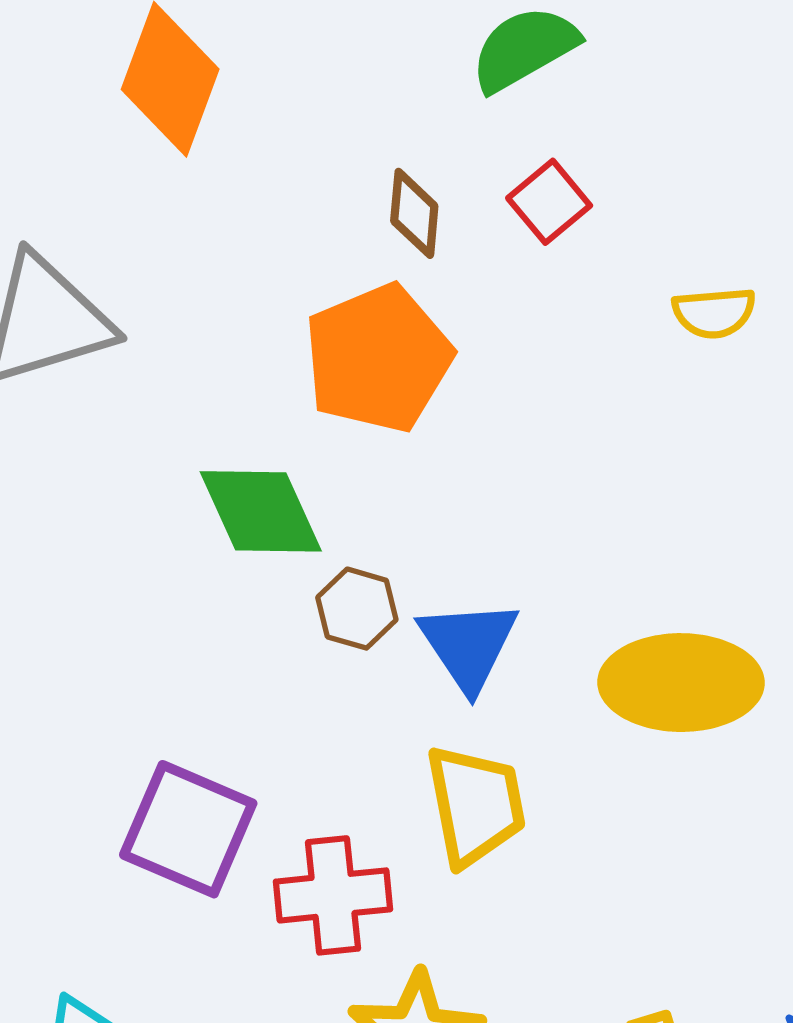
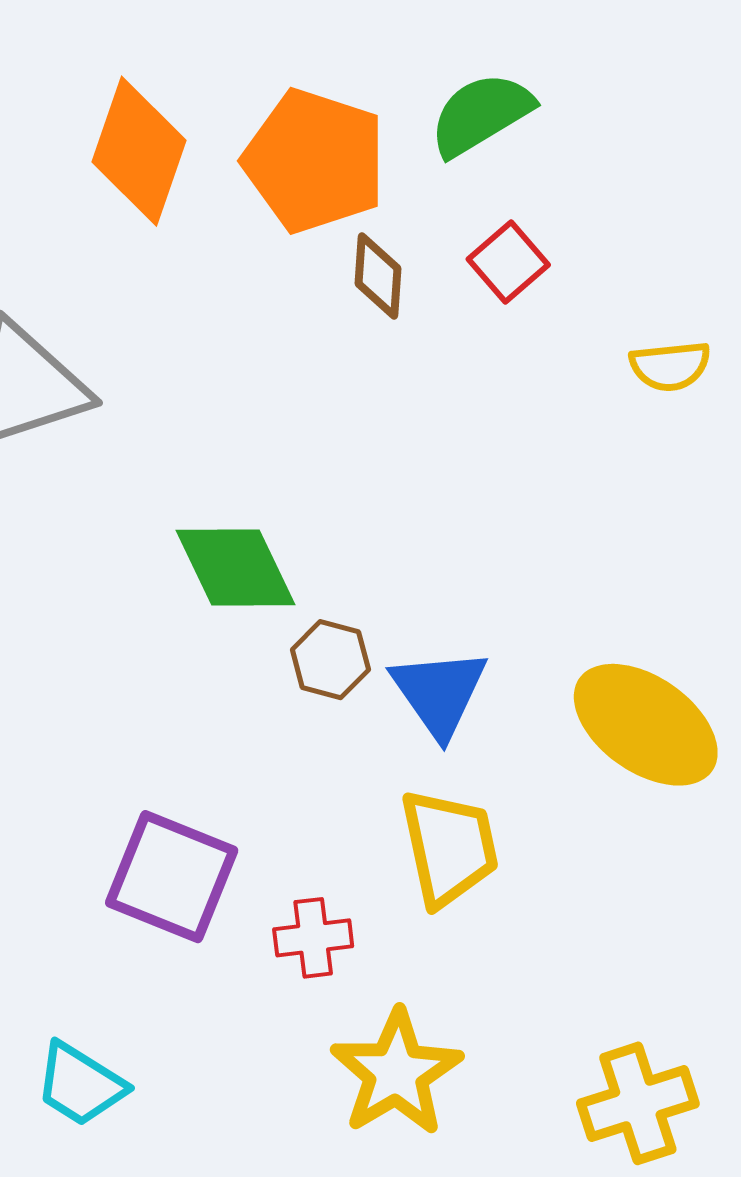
orange pentagon: (378, 358) -> (315, 161), moved, turned -30
yellow ellipse: (681, 683) -> (646, 725), turned 36
red cross: (333, 895) -> (313, 938), size x0.7

